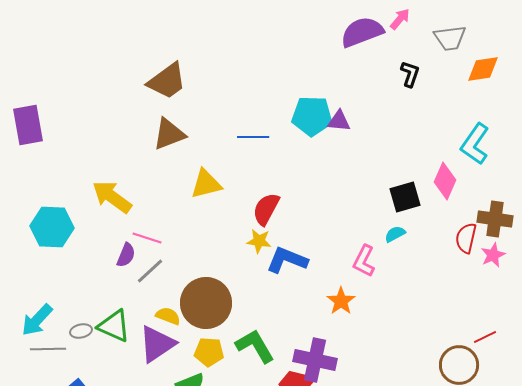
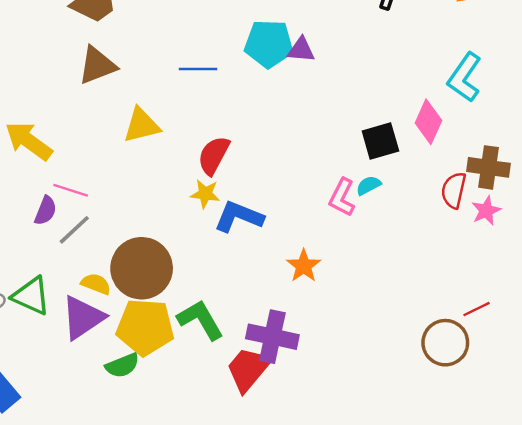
pink L-shape: (364, 261) -> (342, 197), moved
yellow pentagon: (209, 352) -> (145, 327), size x1.6

